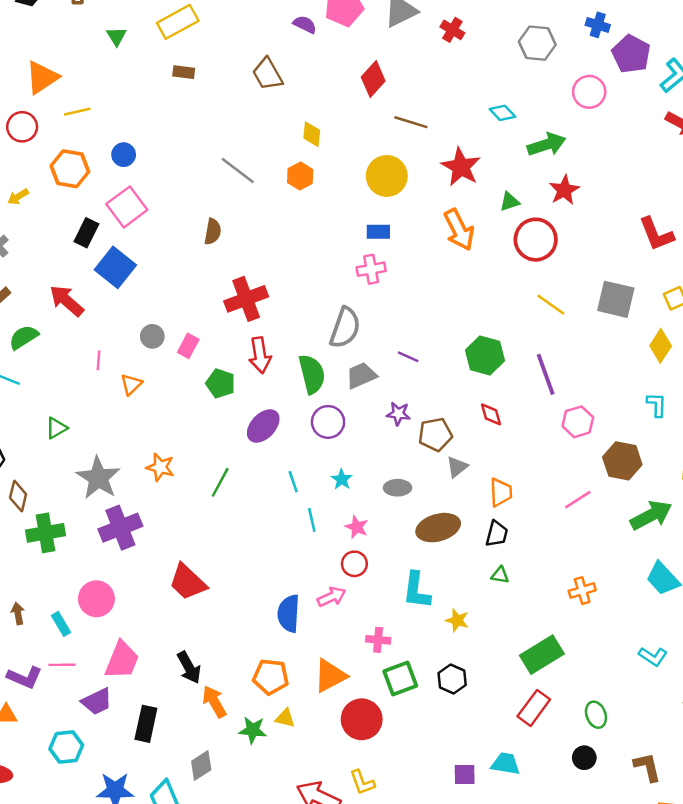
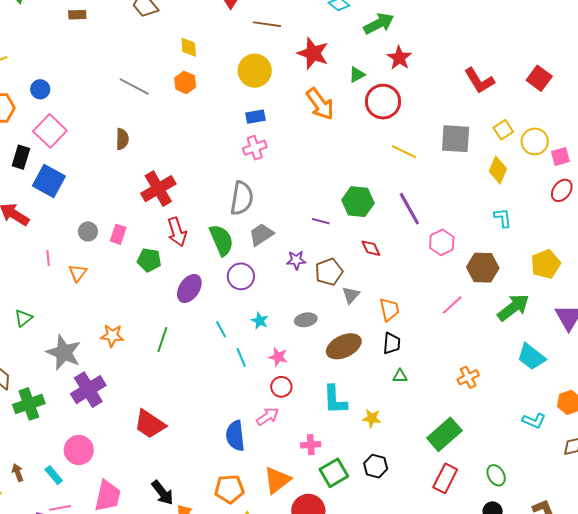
purple line: (408, 357) -> (321, 221), moved

